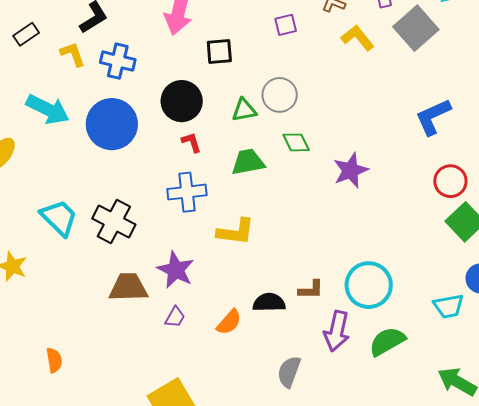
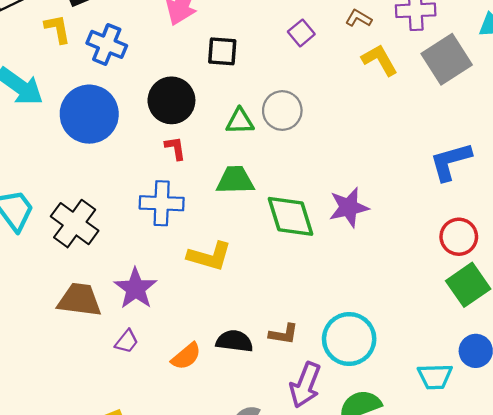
purple square: (286, 25) -> (301, 33), turned -35
green diamond: (296, 142) -> (291, 216), moved, size x1.6

